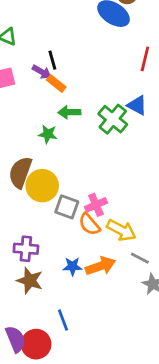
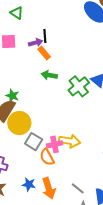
purple arrow: (42, 72) -> (36, 43), turned -56
green star: (48, 134) -> (12, 96), moved
yellow arrow: (121, 230) -> (70, 141), moved, turned -30
orange arrow: (100, 266) -> (49, 188), turned 80

